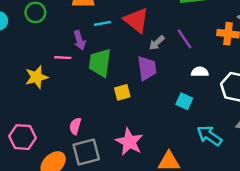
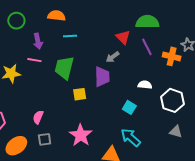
red triangle: (136, 20) -> (123, 37), moved, size x0.7
purple line: (184, 39) -> (147, 47), moved
purple arrow: (80, 40) -> (38, 41), moved
cyan arrow: (209, 136) -> (131, 137), moved
gray square: (86, 152) -> (45, 139), size x0.6

